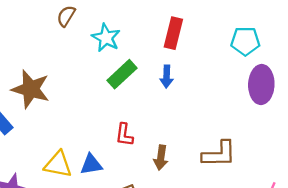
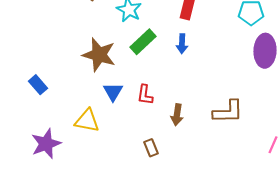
brown star: (31, 89) -> (99, 55), moved
blue triangle: (91, 164) -> (113, 92), moved, turned -50

